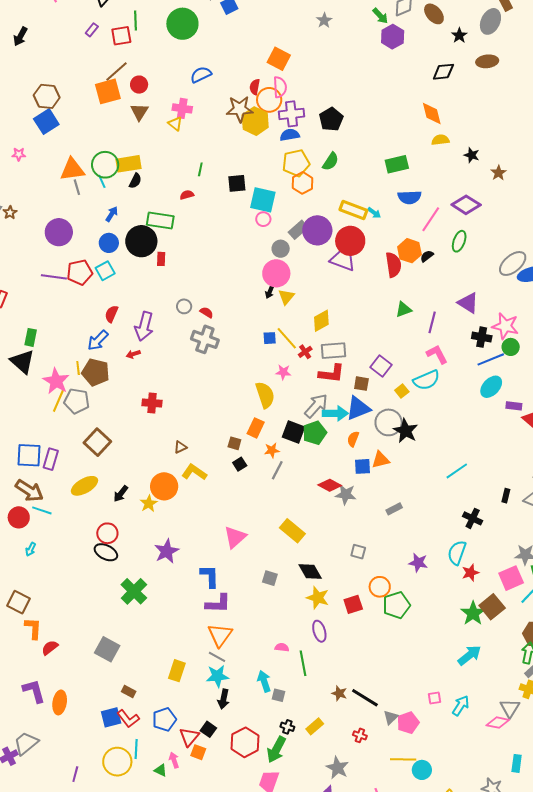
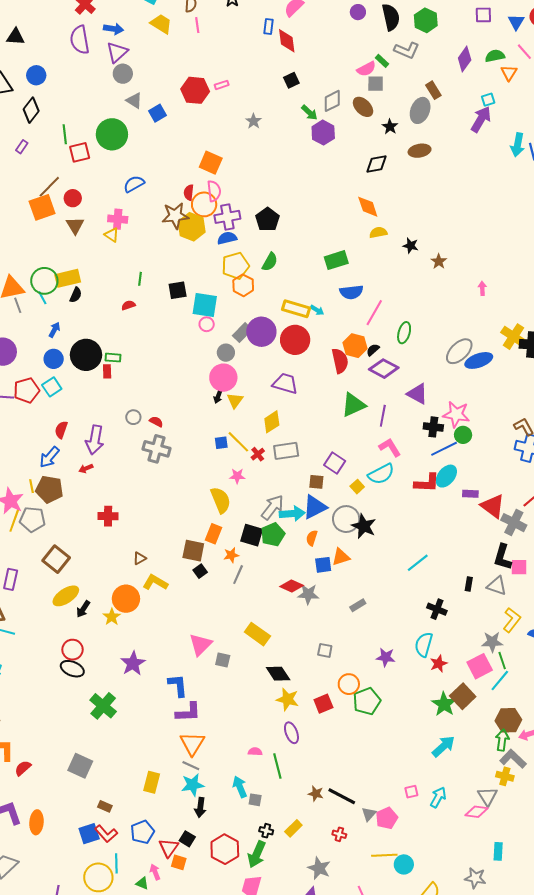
red square: (121, 36) -> (80, 152), moved
purple diamond: (466, 205) -> (384, 369), moved
green rectangle: (160, 221) -> (113, 358), moved, size x0.6
purple trapezoid: (343, 260) -> (285, 383), moved
green triangle: (404, 309) -> (353, 405), size x1.5
red L-shape: (332, 374) -> (427, 483), moved
brown square: (234, 443) -> (193, 551), size x1.6
yellow ellipse: (84, 486) -> (66, 596), moved
gray square: (270, 578) -> (223, 660), moved

